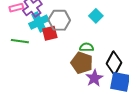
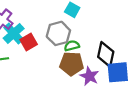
gray hexagon: (59, 20) -> (58, 33), moved

